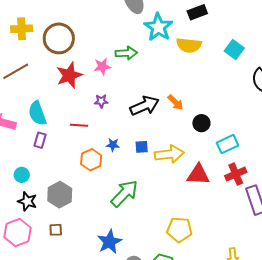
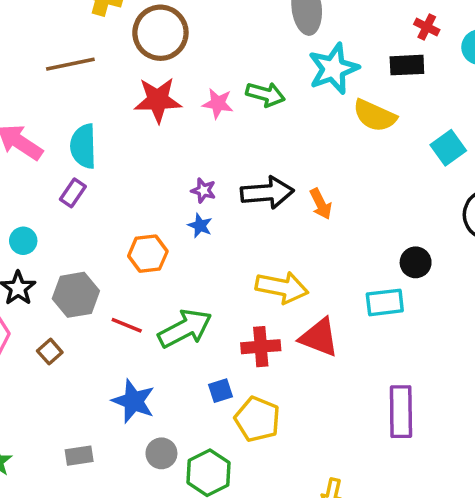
purple star: (101, 101) -> (203, 190), moved
black circle: (201, 123) -> (416, 262), moved
red line: (79, 125) -> (127, 325), moved
blue star: (113, 145) -> (200, 226), moved
blue square: (142, 147) -> (220, 391), moved, turned -32
red cross: (236, 174) -> (261, 347), moved
brown square: (56, 230) -> (50, 352), turned 32
blue star: (109, 242) -> (133, 401), turned 30

